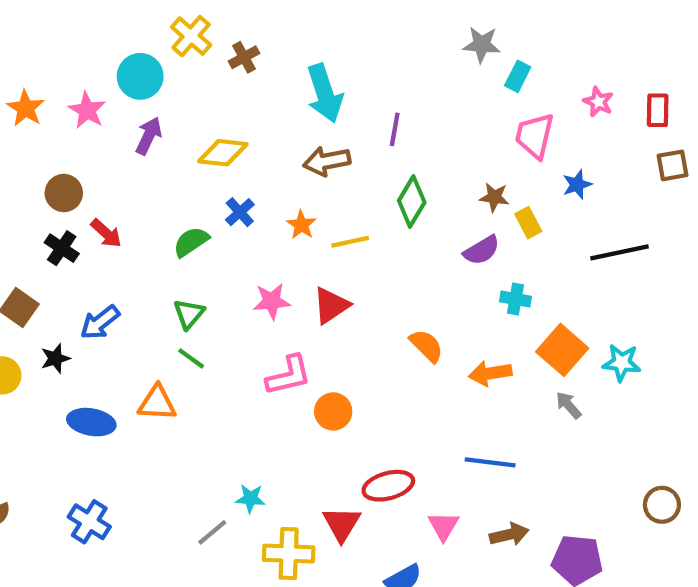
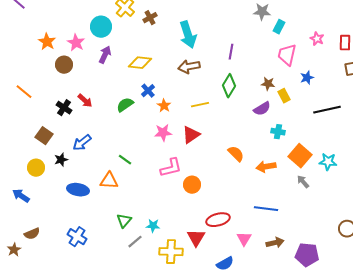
purple line: (395, 129) -> (231, 52), moved
brown circle: (64, 193) -> (64, 65), moved
orange star: (301, 225) -> (164, 106), moved
green triangle: (189, 314) -> (124, 221), moved

